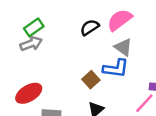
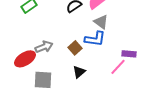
gray arrow: (31, 44) -> (44, 47), moved

